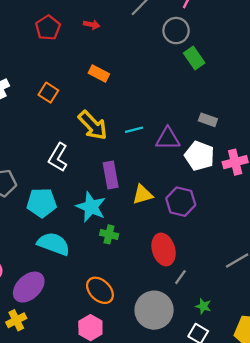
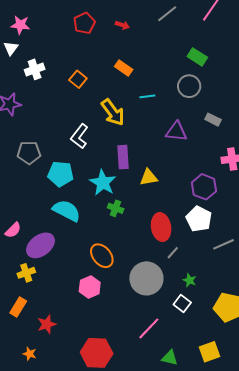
gray circle: (176, 31) -> (189, 86), moved
green rectangle: (194, 58) -> (197, 57), moved, turned -30
cyan line: (134, 130) -> (147, 96), moved
white pentagon: (199, 156) -> (199, 219), moved
purple hexagon: (181, 202) -> (204, 187), moved

